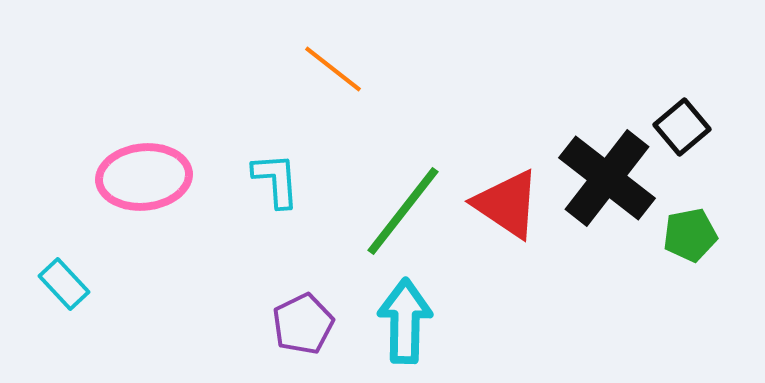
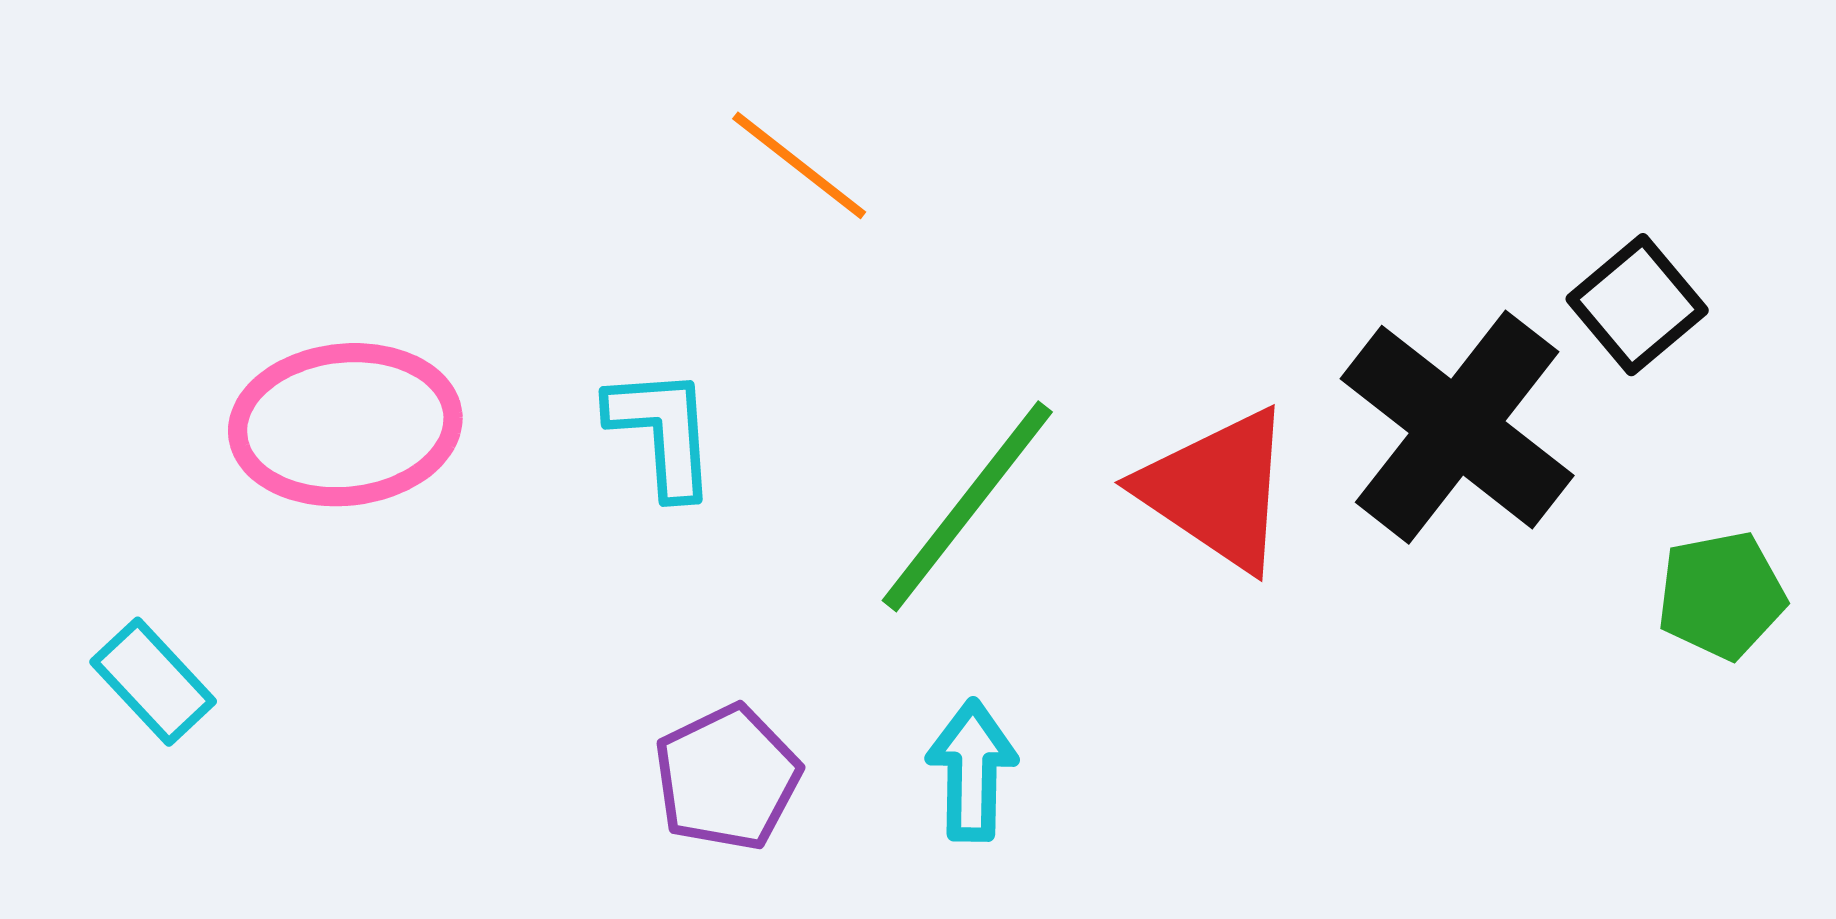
green pentagon: (690, 235) -> (1721, 595), moved
cyan arrow: (405, 321) -> (972, 770), size x0.7

